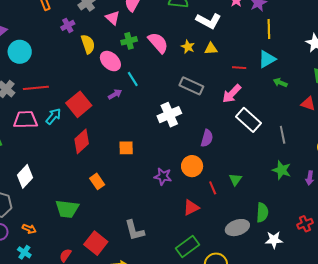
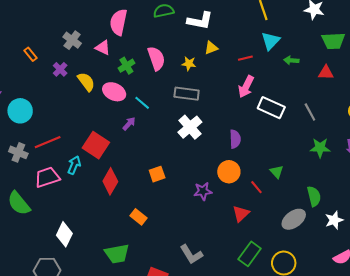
pink semicircle: (158, 43) -> (156, 58), turned 40
yellow star: (188, 47) -> (189, 64), moved
gray rectangle: (191, 86) -> (187, 94), moved

